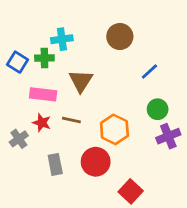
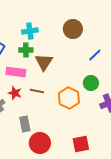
green cross: (44, 58) -> (26, 50), moved
green circle: (158, 109) -> (91, 83), moved
red circle: (96, 162) -> (40, 143), moved
red square: (131, 191) -> (81, 144), turned 36

